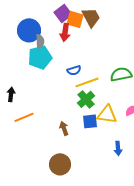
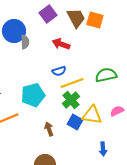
orange square: (75, 19) -> (95, 20), moved
red arrow: (65, 32) -> (61, 44), moved, turned 102
cyan pentagon: (40, 57) -> (33, 95), moved
blue square: (90, 121) -> (75, 122), turned 35

